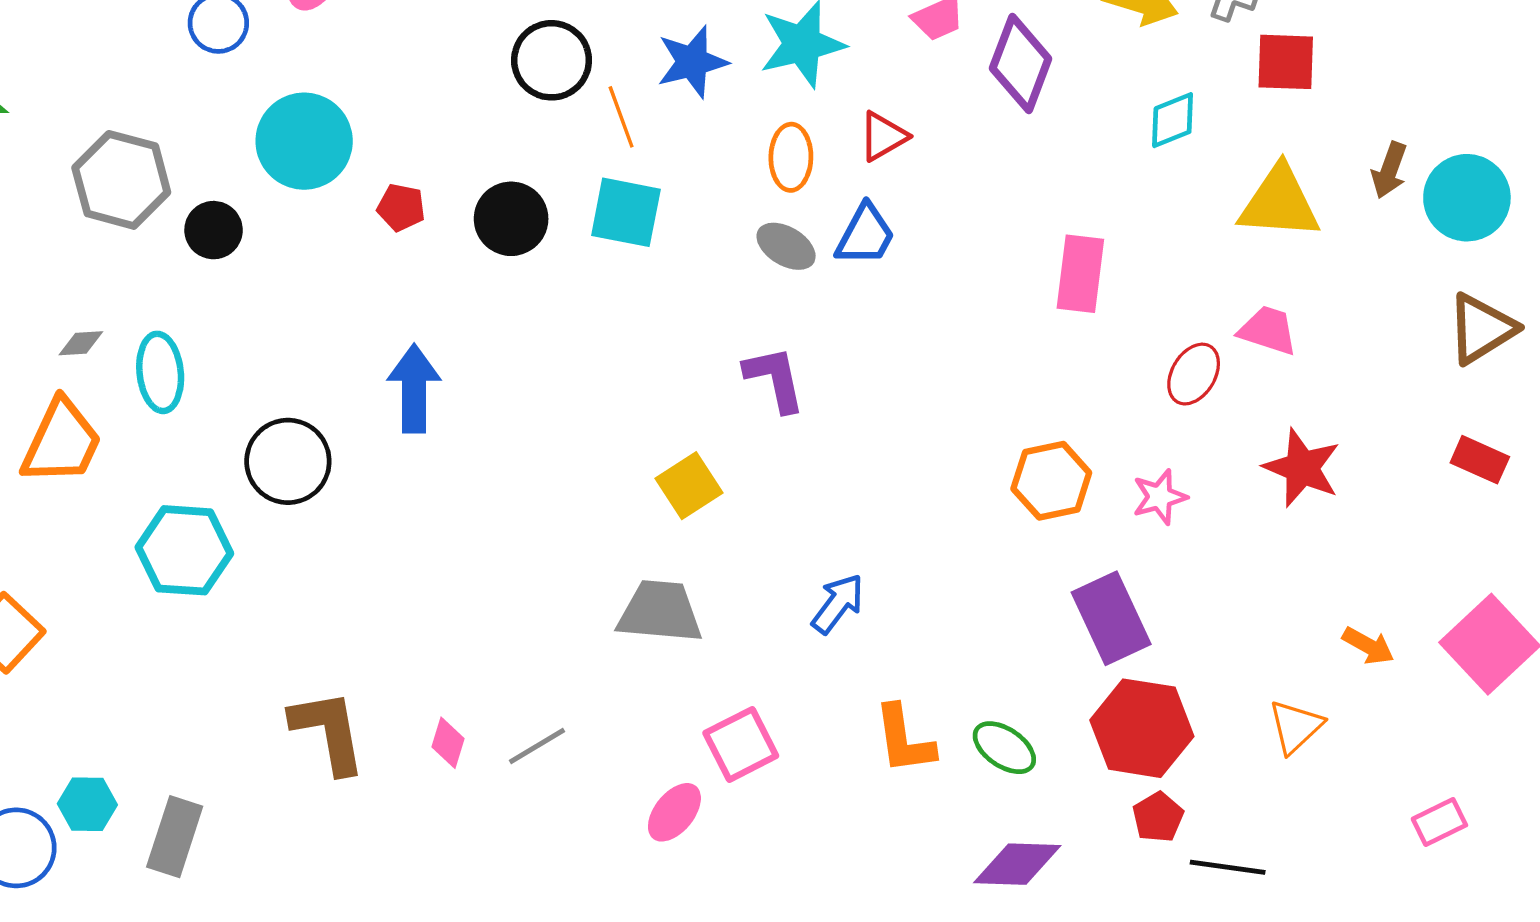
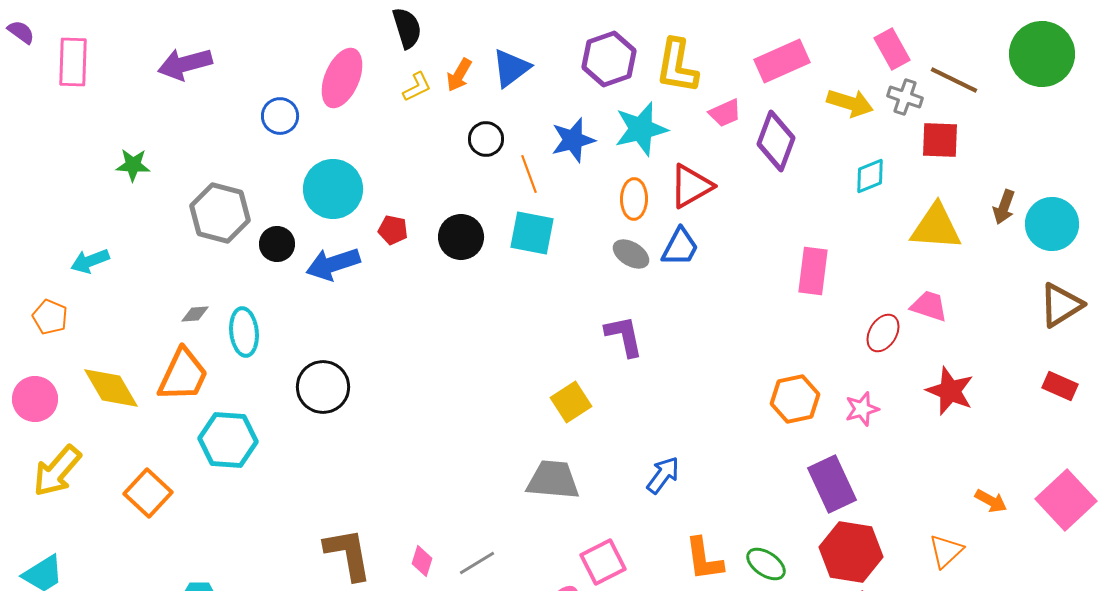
black circle: (552, 60) -> (486, 139), size x0.7
red triangle: (883, 136) -> (691, 186), size x1.4
blue arrow: (414, 389) -> (333, 264), moved, turned -108
cyan hexagon: (184, 550) -> (228, 440), moved

